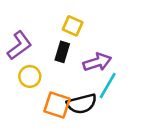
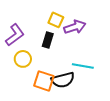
purple arrow: (97, 62) -> (75, 27), moved
cyan line: (108, 86) -> (83, 66), turned 70

